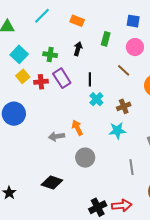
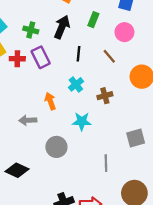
black arrow: (78, 49) -> (62, 27), size x1.5
black line: (90, 79) -> (78, 54), moved
orange arrow: (77, 128) -> (50, 101), moved
cyan star: (117, 131) -> (82, 121), moved

